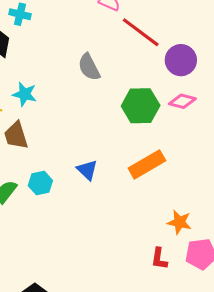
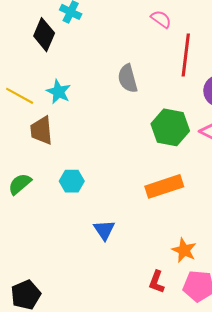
red line: (141, 32) -> (186, 55), turned 48
blue triangle: (87, 170) -> (104, 230), moved
cyan hexagon: (40, 183) -> (72, 181), moved

